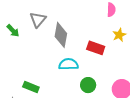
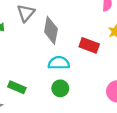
green circle: (88, 85) -> (60, 88), moved

